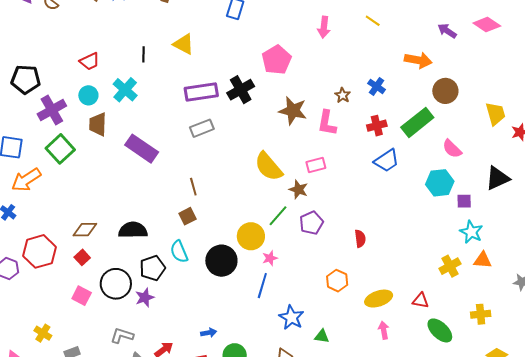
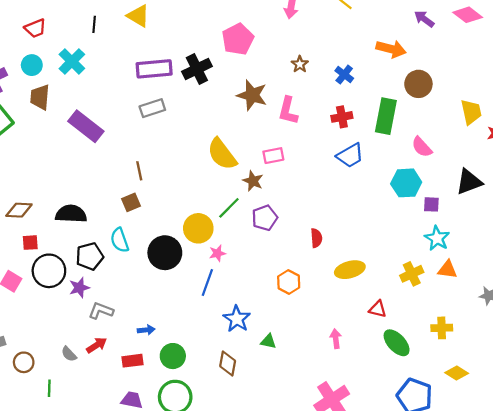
brown star: (343, 95) -> (300, 64), moved
green rectangle: (417, 122) -> (386, 116), turned -44
red square: (82, 257) -> (30, 243), moved, turned 35
yellow ellipse: (379, 299) -> (350, 270), moved
gray L-shape: (122, 336) -> (101, 311), moved

